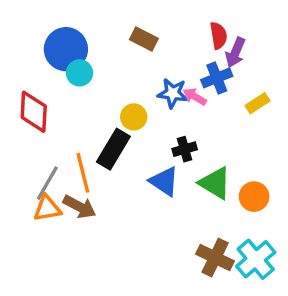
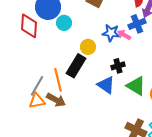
cyan circle: (79, 73) -> (64, 23), moved
red diamond: (34, 112) -> (29, 26), moved

